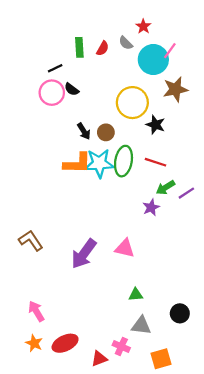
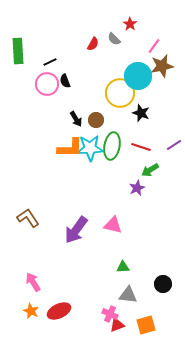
green rectangle: (79, 47) -> (18, 51), moved, size x1.4
cyan circle: (153, 60) -> (138, 76), moved
black semicircle: (72, 89) -> (65, 81), turned 32
brown star: (175, 89) -> (162, 66), moved
purple line: (186, 193) -> (174, 145), moved
red triangle: (99, 359) -> (117, 325), moved

